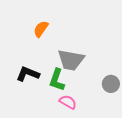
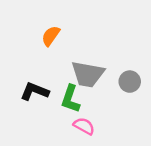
gray circle: (111, 84) -> (130, 82), moved

